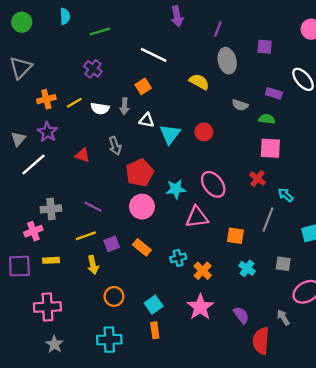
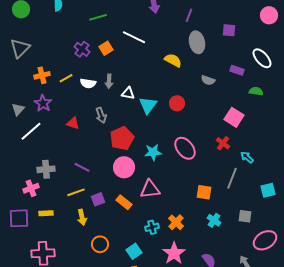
green line: (100, 32) -> (98, 17), moved
orange square: (143, 86) -> (106, 48), moved
green semicircle: (267, 119) -> (256, 91), moved
pink square: (270, 148) -> (234, 117), turned 30
pink triangle: (197, 217) -> (150, 189), moved
cyan cross: (178, 258) -> (152, 227), moved

